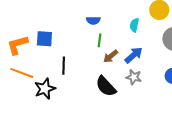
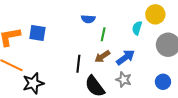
cyan semicircle: (134, 25) -> (137, 28), moved
green line: (99, 40) -> (103, 34), moved
black line: (64, 66) -> (78, 64), moved

